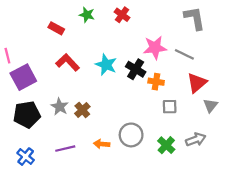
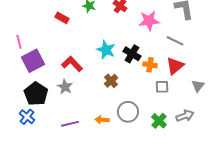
pink star: (155, 48) -> (149, 21), moved
red L-shape: (68, 62) -> (72, 64), moved
red triangle: (197, 83) -> (175, 66), moved
brown cross: (82, 110) -> (111, 81), moved
black pentagon: (27, 115) -> (36, 94), turned -30
blue cross: (26, 157) -> (27, 117), moved

